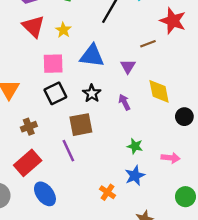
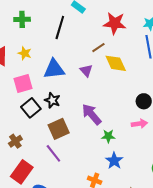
yellow diamond: (159, 91) -> (116, 63), moved
black star: (92, 93) -> (52, 100), moved
purple arrow: (124, 102) -> (92, 114), moved, size x1.6
pink arrow: (171, 158) -> (139, 124), moved

